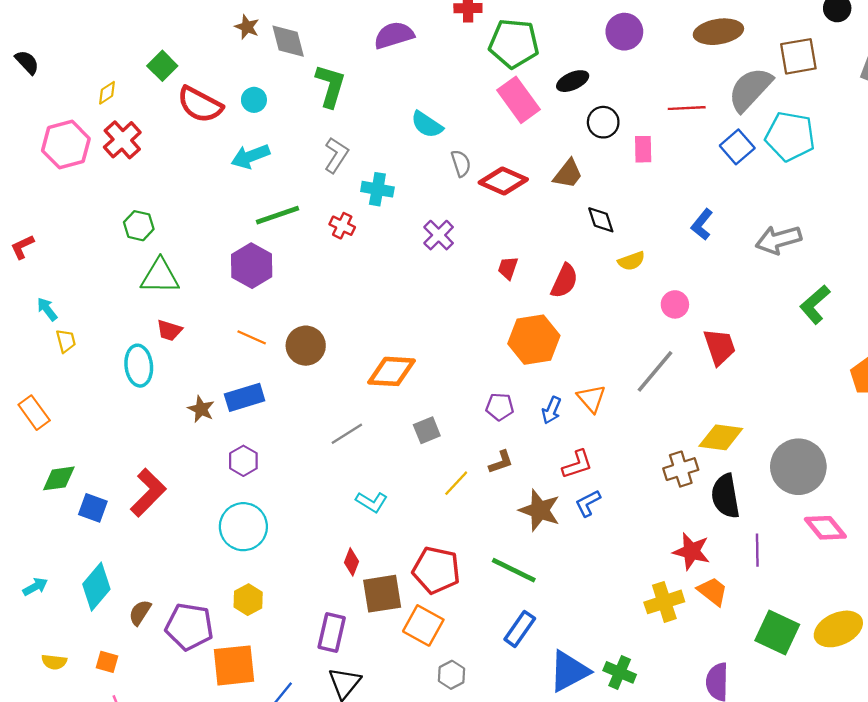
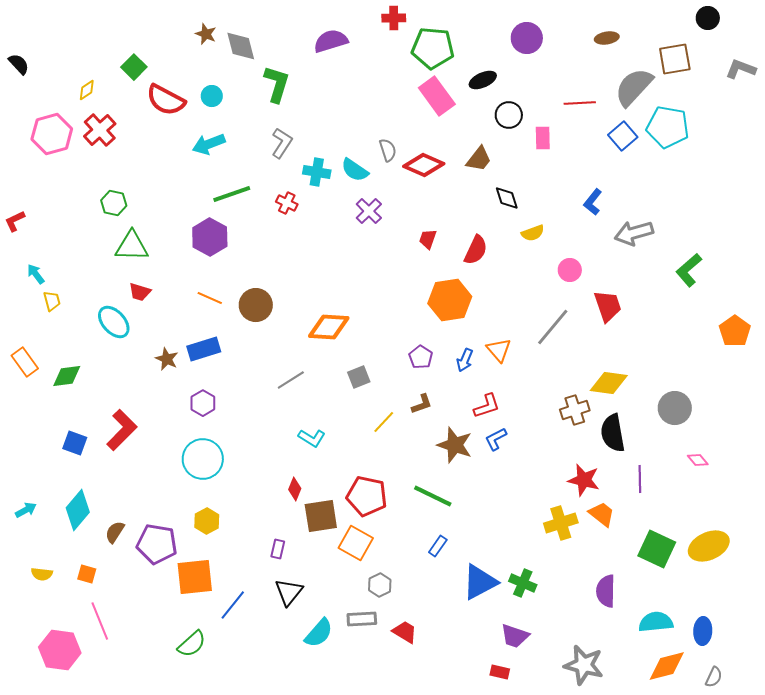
brown ellipse: (718, 32) -> (607, 38), size x0.6
cyan semicircle: (427, 125) -> (355, 170), moved
gray arrow: (778, 240) -> (634, 233), moved
cyan ellipse: (139, 366) -> (114, 322), turned -36
purple pentagon: (500, 407) -> (421, 357), turned 30
gray circle: (798, 467) -> (675, 408), size x0.7
green diamond: (59, 478) -> (67, 376), moved
pink diamond: (825, 528) -> (698, 460), size x0.6
blue rectangle: (520, 629) -> (438, 546), size x0.7
purple rectangle: (332, 632) -> (278, 549), size x0.6

